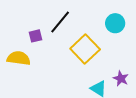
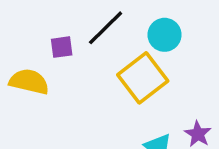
cyan circle: (115, 23) -> (165, 35), moved

